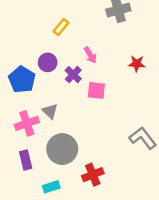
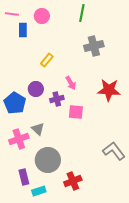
red star: (137, 64) -> (109, 90), size x1.6
purple cross: (73, 75) -> (57, 99), turned 32
purple rectangle: (26, 160) -> (24, 177), moved

